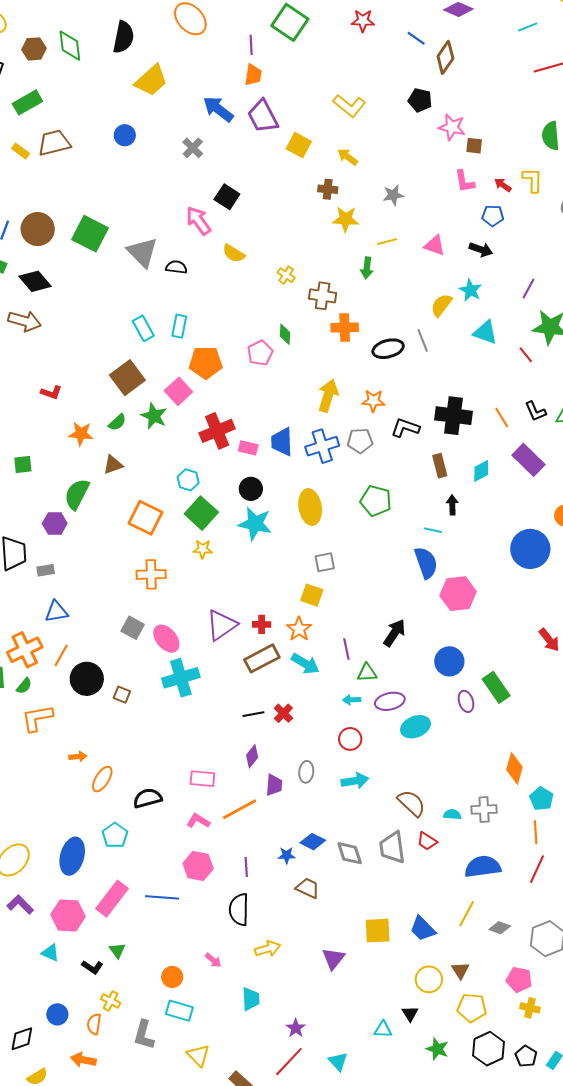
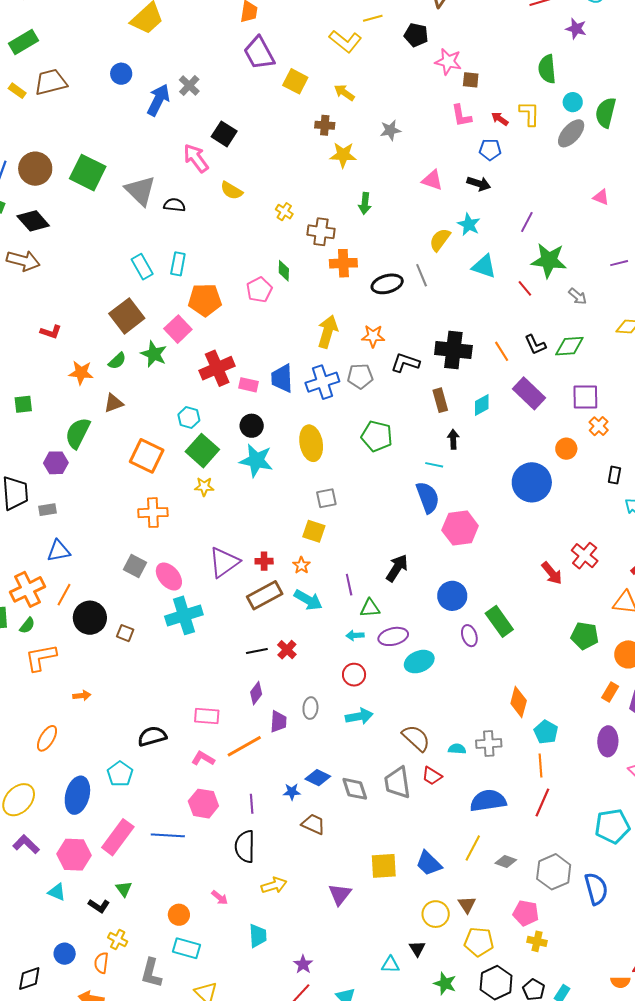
blue arrow: (218, 109) -> (158, 100), moved, turned 80
yellow line: (387, 242) -> (373, 18), moved
orange star: (299, 629) -> (301, 565), size x0.7
orange ellipse: (102, 779) -> (47, 738), moved

